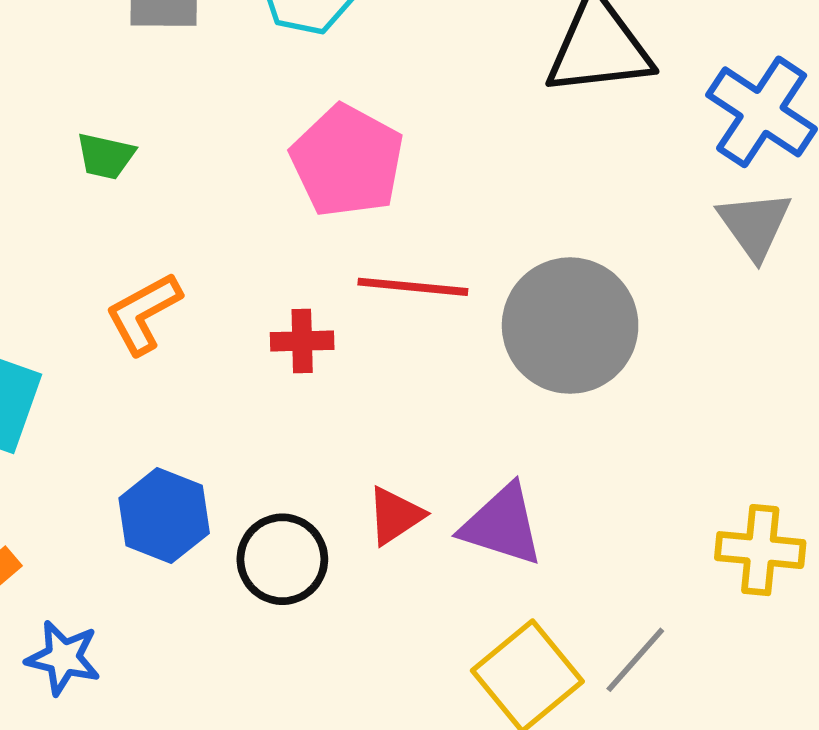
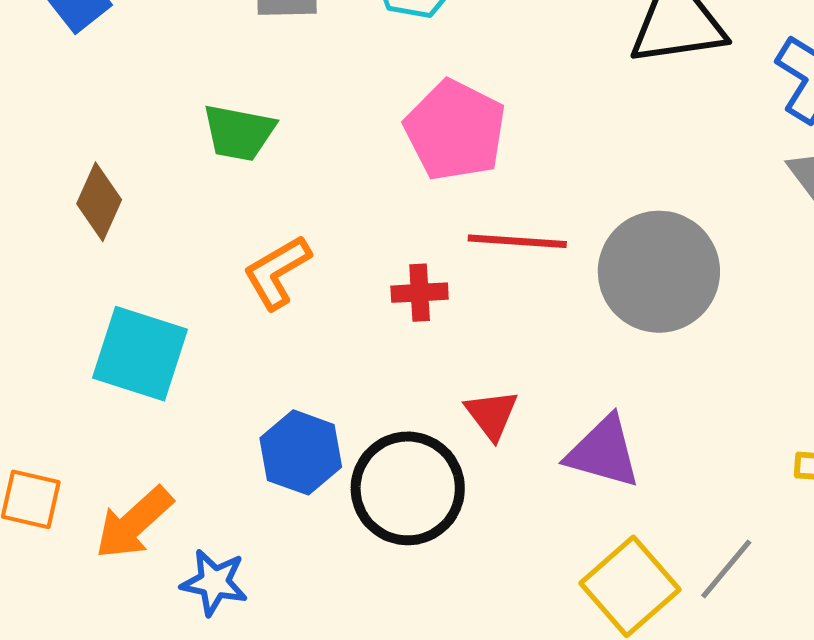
green trapezoid: (106, 156) -> (239, 133), size x1.4
red triangle: (395, 516) -> (492, 415), moved, turned -32
black circle: (282, 559) -> (408, 488), size x1.4

